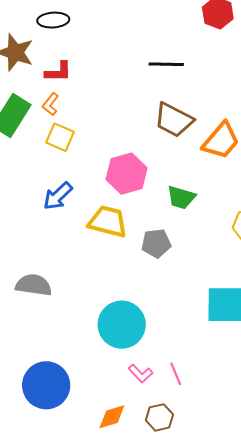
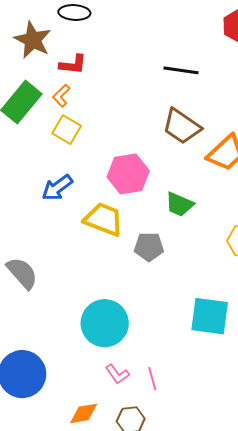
gray semicircle: (34, 285) -> (22, 273), turned 33

